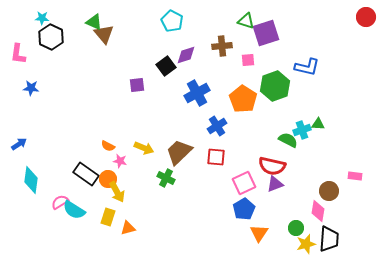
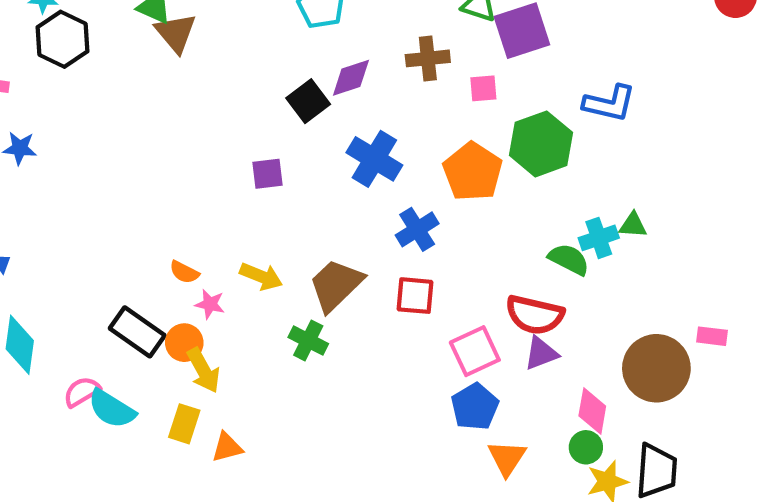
purple square: (137, 85) -> (268, 174), moved
blue cross: (197, 93) -> (374, 159), turned -30
brown circle: (329, 191) -> (656, 368), size x1.6
pink diamond: (318, 211) -> (592, 411), moved

